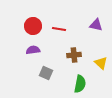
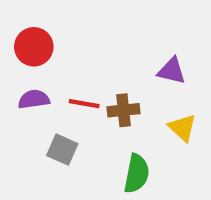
purple triangle: (96, 25) -> (172, 71), moved
red line: (59, 29) -> (84, 104), moved

